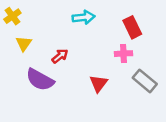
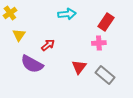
red rectangle: (132, 27) -> (106, 22), turned 60
gray rectangle: (145, 81) -> (105, 75), moved

